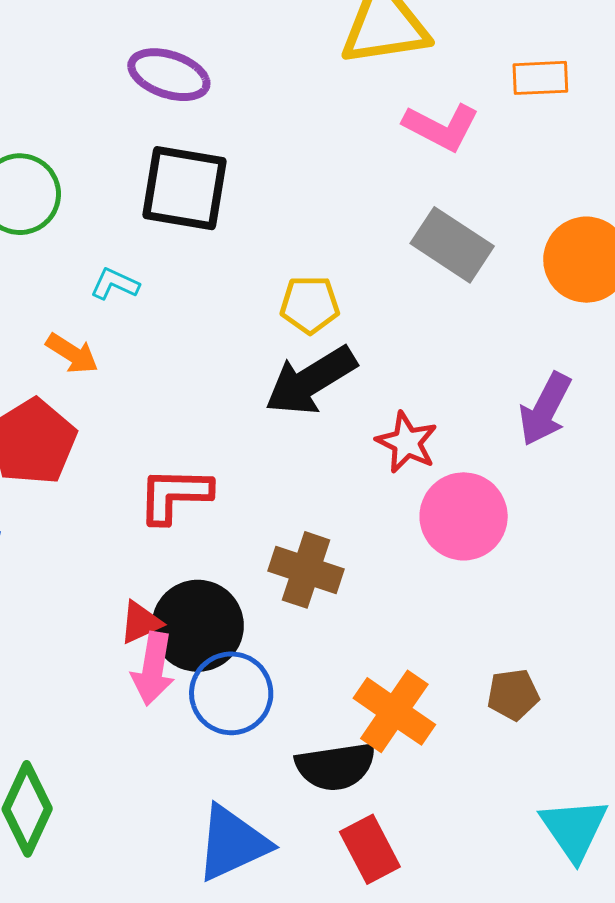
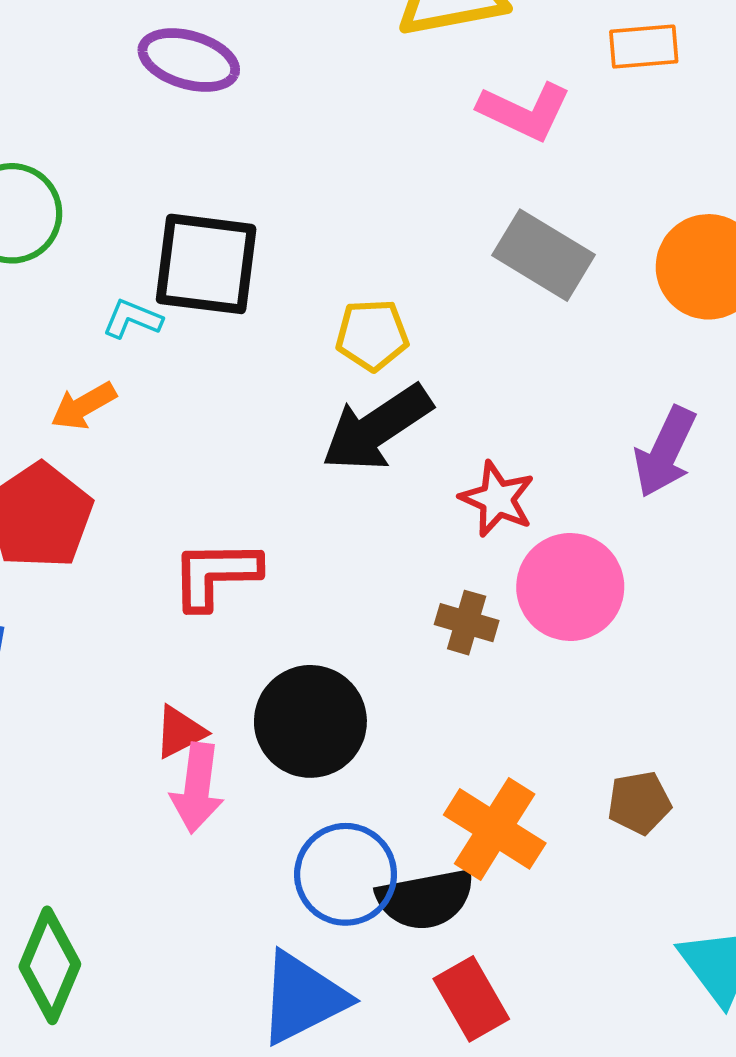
black square: (184, 188) -> (206, 264), moved
orange arrow: (72, 353) -> (83, 406), turned 120
brown cross: (306, 570) -> (467, 623), moved, size x0.7
black circle: (198, 626) -> (310, 721), moved
blue circle: (231, 693) -> (346, 874), moved

